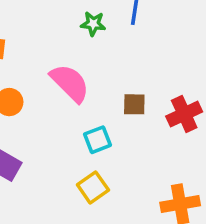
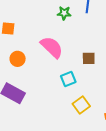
yellow square: (93, 187) -> (81, 105), moved

